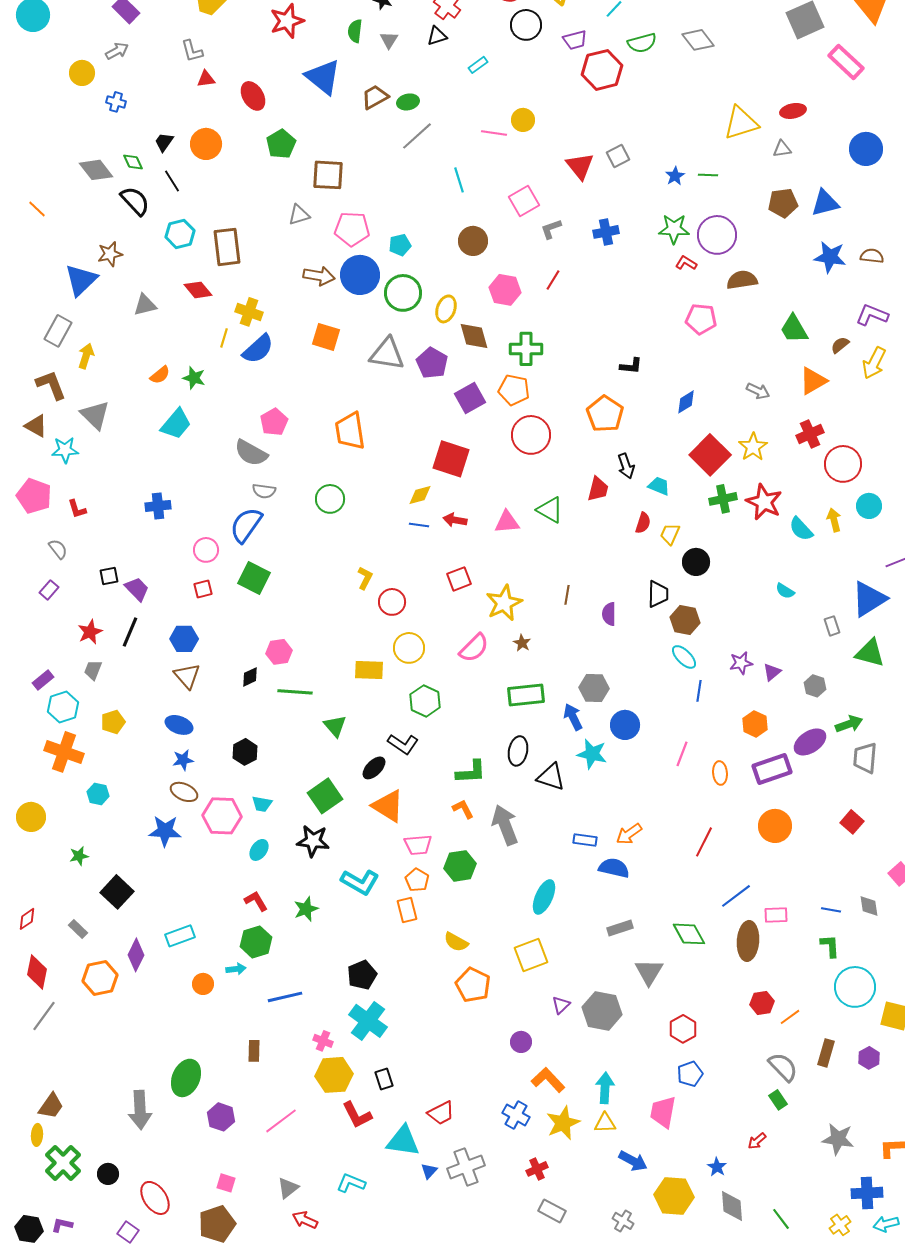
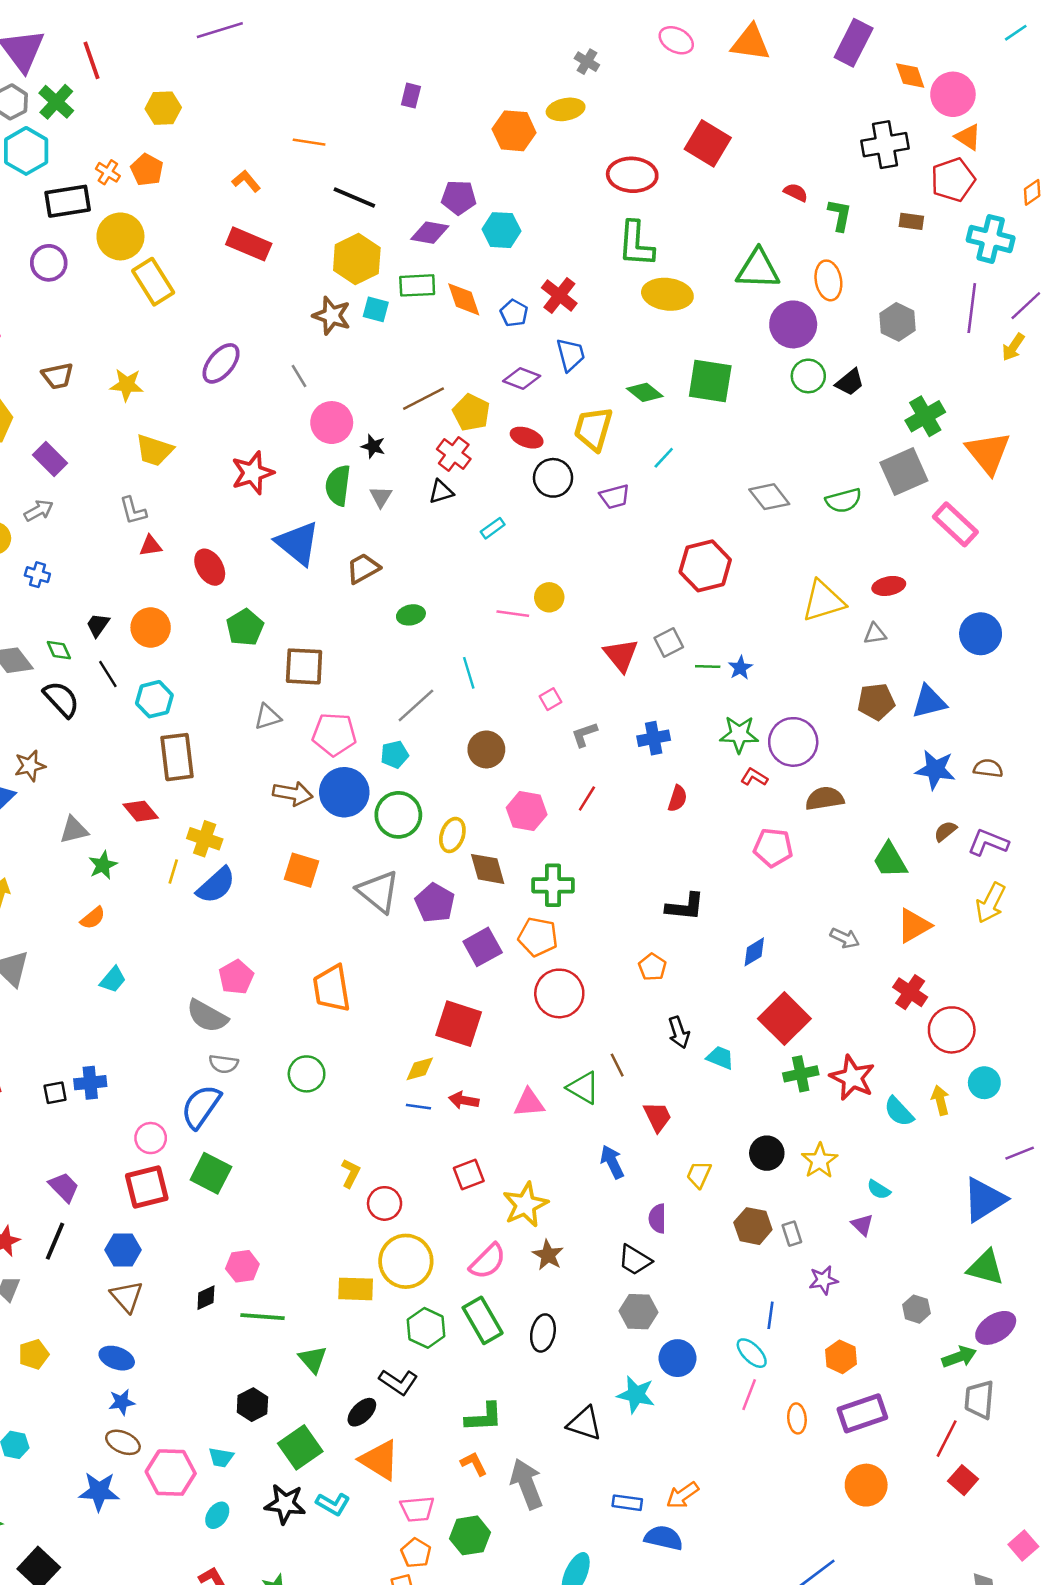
green semicircle: (355, 31) -> (338, 485), size x1.4
green semicircle: (642, 43) -> (843, 500), moved
red hexagon: (602, 70) -> (705, 566), moved
green ellipse: (408, 102) -> (411, 615), moved
gray line: (417, 136) -> (416, 705), moved
green line: (708, 175) -> (708, 666), moved
pink square: (524, 201) -> (550, 699), size x0.6
cyan hexagon: (180, 234) -> (154, 699), moved
brown semicircle: (840, 345) -> (945, 831), moved
gray triangle: (387, 354) -> (378, 892), turned 30
black L-shape: (631, 366) -> (685, 907), size x1.4
green star: (194, 378) -> (103, 865), moved, turned 30
orange pentagon: (605, 414) -> (652, 967), size x0.6
cyan trapezoid: (176, 424) -> (113, 980), size x0.7
red cross: (810, 434) -> (910, 992), turned -32
yellow star: (753, 447) -> (820, 1161), moved
red trapezoid: (598, 489) -> (657, 1117), moved, turned -40
red semicircle: (643, 523) -> (678, 799), moved
yellow trapezoid: (670, 534) -> (699, 1175), moved
black square: (109, 576) -> (55, 1093), moved
red square: (203, 589) -> (147, 1187), size x1.8
black trapezoid: (658, 594) -> (635, 1260), moved, turned 120
brown line: (567, 595) -> (617, 1065), moved, turned -36
gray rectangle: (832, 626) -> (792, 1234), moved
brown star: (522, 643) -> (548, 1255), size x1.4
yellow circle: (409, 648) -> (406, 1261), size x1.4
cyan ellipse: (684, 657) -> (752, 1353), moved
purple triangle: (772, 672) -> (862, 1225), moved, turned -36
green rectangle: (526, 695) -> (483, 1320), moved, turned 66
blue arrow: (573, 717) -> (612, 1162), moved
purple ellipse: (810, 742) -> (996, 1328), moved
black ellipse: (518, 751) -> (543, 1333), moved
black hexagon: (245, 752) -> (252, 1405), moved
red line: (704, 842) -> (947, 1439), moved
cyan L-shape: (360, 882) -> (333, 1504), moved, size x0.7

